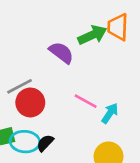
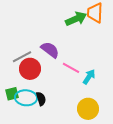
purple semicircle: (61, 53) -> (50, 50), moved
black semicircle: (45, 143) -> (41, 99), turned 120

